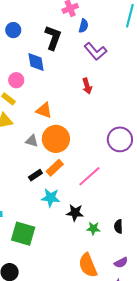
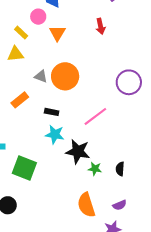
pink circle: (16, 80) -> (38, 17), moved
orange triangle: (44, 110) -> (57, 33), moved, turned 36
orange rectangle: (55, 168) -> (20, 100), moved
black rectangle: (35, 175) -> (52, 112), moved, turned 40
black star: (75, 213) -> (78, 152), size x1.4

